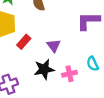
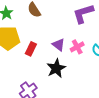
pink cross: (70, 74) -> (77, 47), moved

